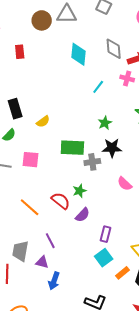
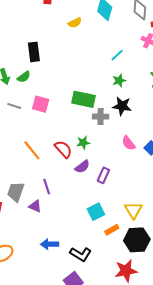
cyan line: (98, 87) -> (117, 55), moved
yellow semicircle: (43, 122) -> (75, 23), moved
purple rectangle: (106, 234) -> (103, 175), moved
blue arrow: (54, 281) -> (50, 244), moved, turned 60

